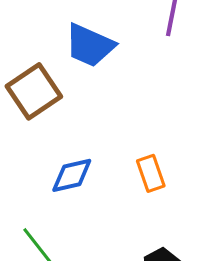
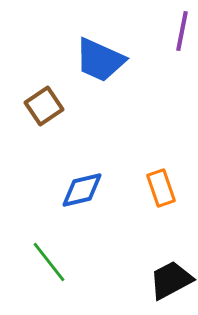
brown square: (34, 91) -> (44, 106), size x0.7

